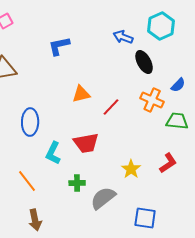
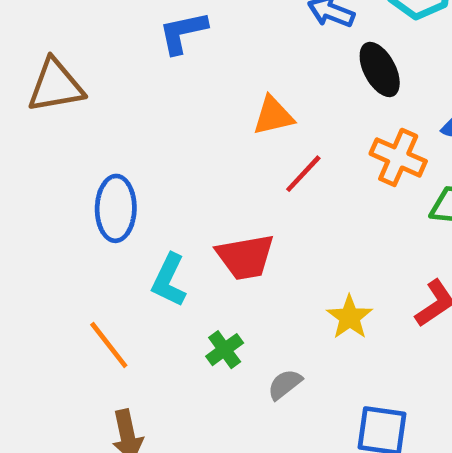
orange triangle: (81, 94) -> (273, 116), moved
green cross: (77, 183) -> (225, 350), turned -35
gray semicircle: (103, 198) -> (285, 384), size x0.6

